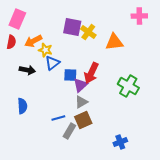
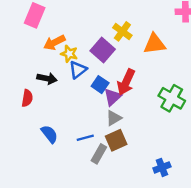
purple square: (72, 27) -> (103, 50), moved, turned 30
red semicircle: (11, 42) -> (27, 98), moved
blue square: (70, 75) -> (100, 85), turned 32
blue semicircle: (22, 106) -> (49, 134), moved, turned -35

